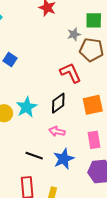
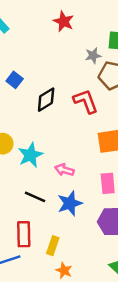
black diamond: (58, 103) -> (46, 100), moved
cyan star: (27, 107) -> (30, 155), moved

